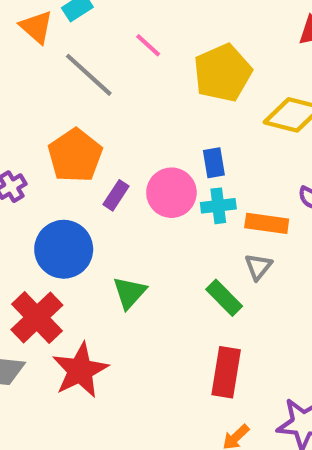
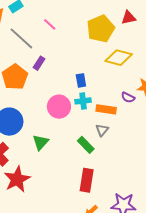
yellow pentagon: (223, 73) -> (101, 29), moved
pink circle: (171, 193) -> (59, 107), moved
purple rectangle: (116, 195) -> (39, 63), moved

